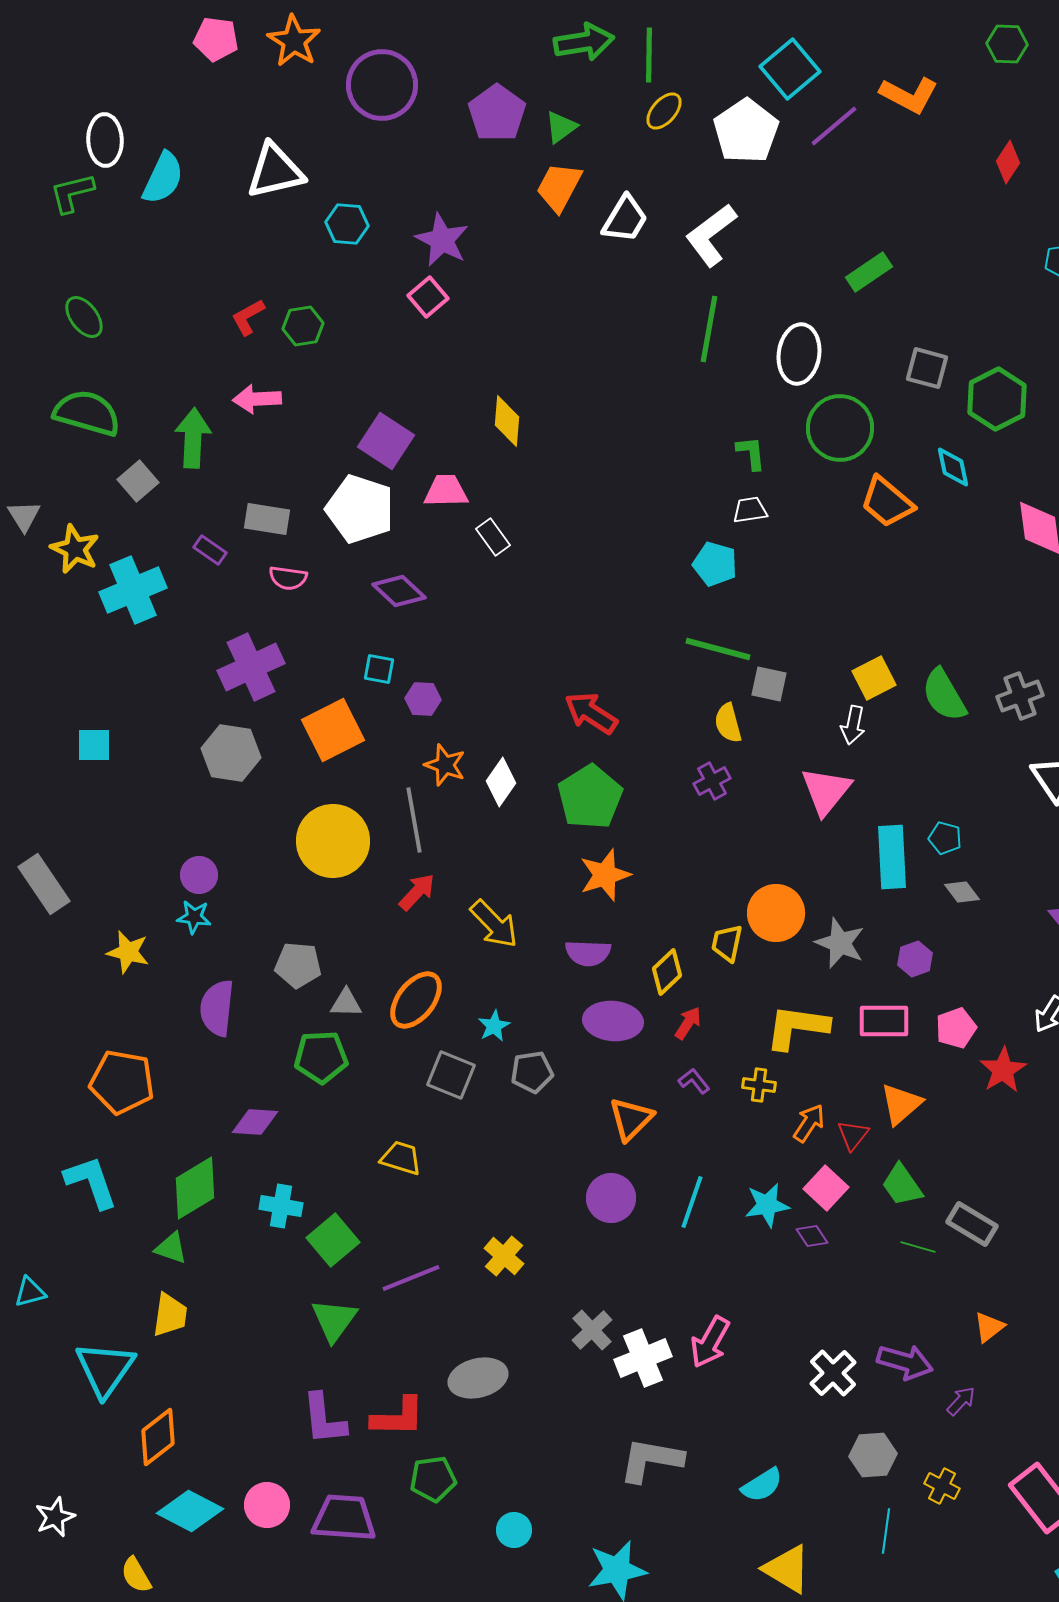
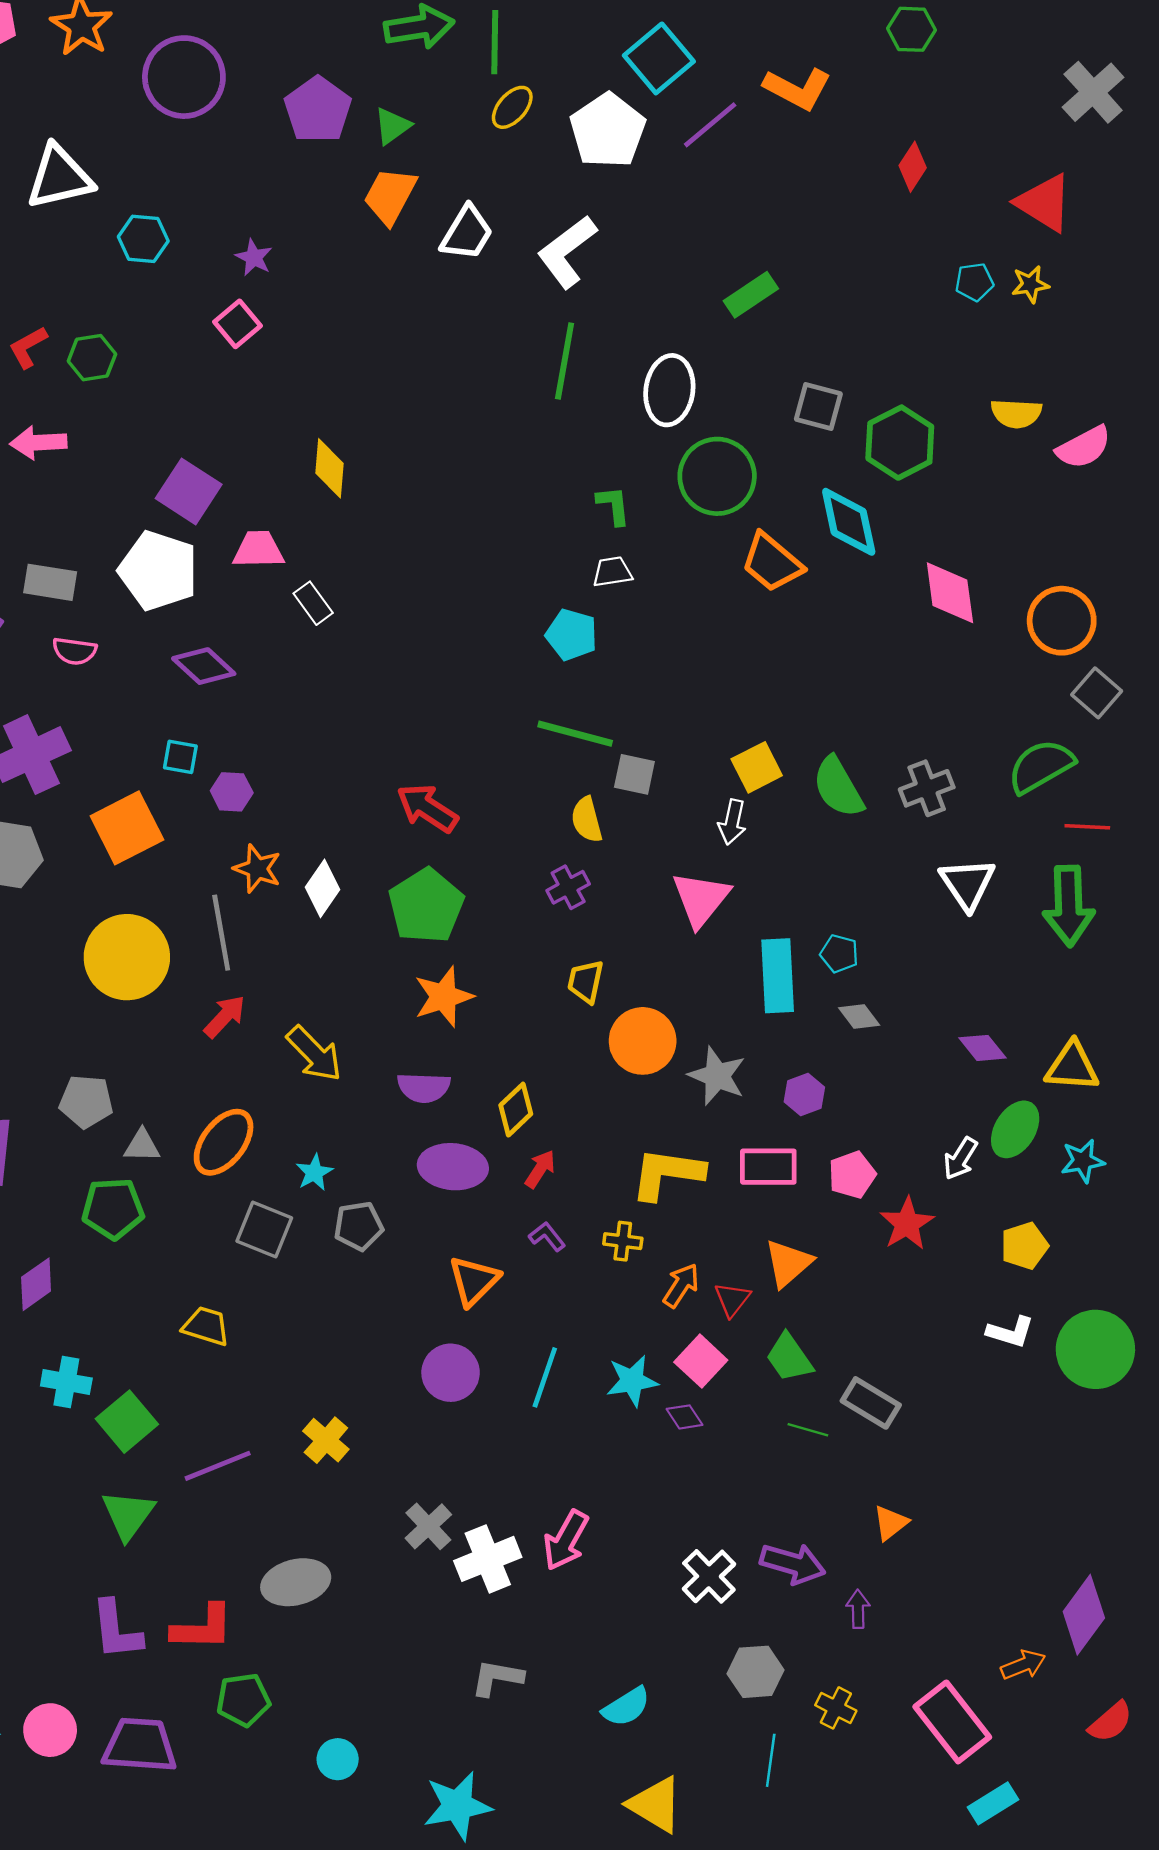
purple star: (442, 240) -> (254, 257), size x0.6
cyan diamond: (953, 467) -> (849, 522), size x1.5
yellow trapezoid: (727, 943) -> (586, 982), moved
purple diamond: (255, 1122) -> (36, 1284), turned -39
purple arrow: (961, 1401) -> (858, 1609), turned -44
gray L-shape: (651, 1460) -> (497, 1678), size x0.7

